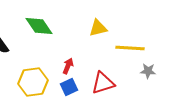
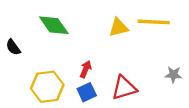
yellow line: (130, 48) -> (154, 22), moved

